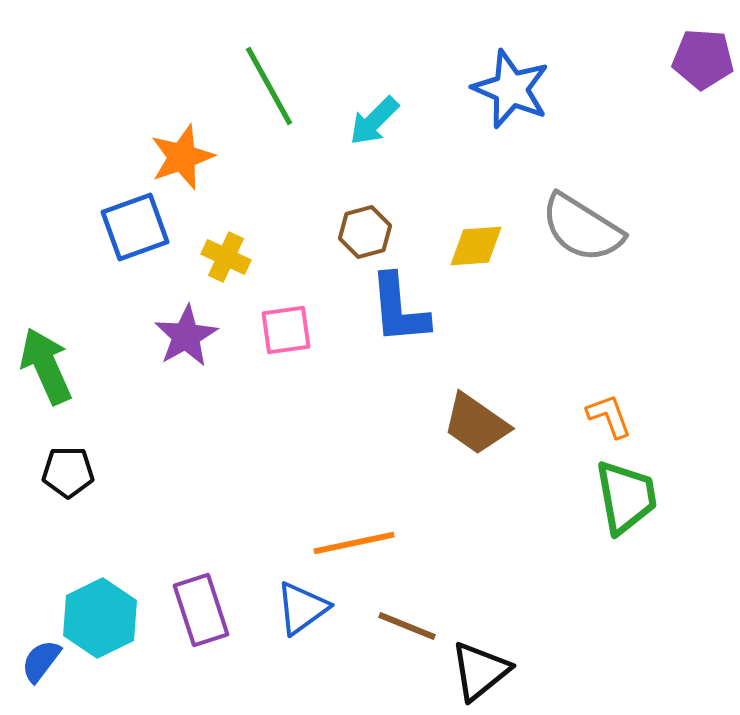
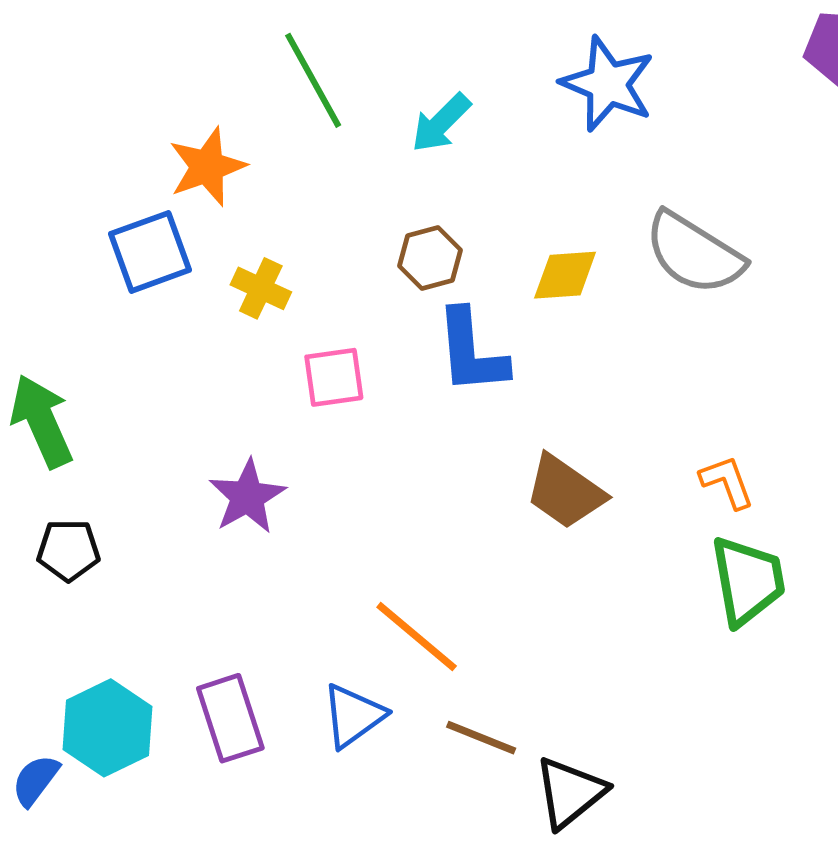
purple star: (186, 336) -> (247, 497), moved
orange line: (354, 543) -> (417, 637), turned 52

